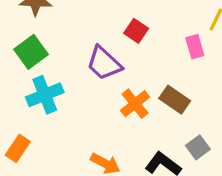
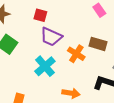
red square: (136, 31) -> (40, 15), moved
cyan cross: (45, 95) -> (45, 66), moved

